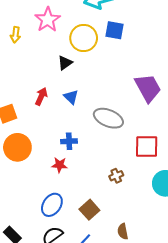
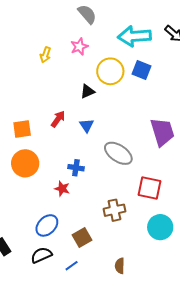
pink star: (48, 20) -> (79, 47), size x0.7
brown cross: (116, 176) -> (114, 210), size x1.5
brown semicircle: (123, 231) -> (120, 266), moved

